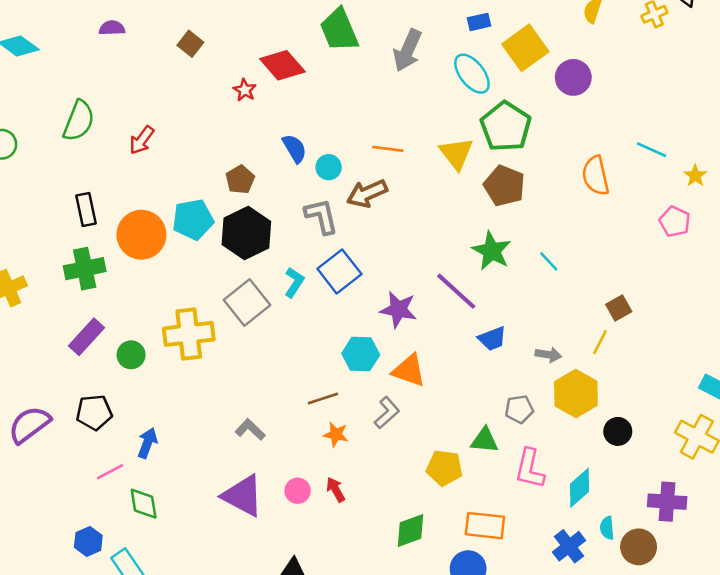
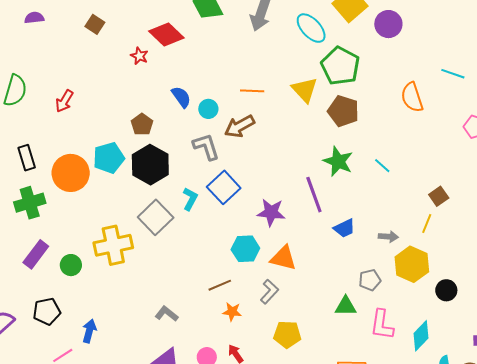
purple line: (456, 291) -> (314, 195), turned 33
yellow pentagon: (444, 468) -> (287, 334), moved

